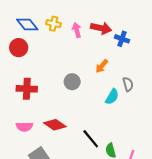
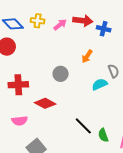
pink arrow: (77, 30) -> (60, 25), turned 72
cyan semicircle: (112, 97) -> (100, 84), turned -140
red diamond: (55, 125) -> (45, 103), moved

